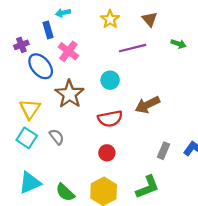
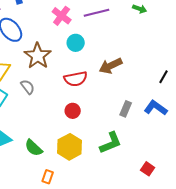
pink cross: (68, 51) -> (62, 16), moved
gray semicircle: (57, 137) -> (28, 87), moved

